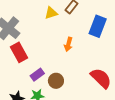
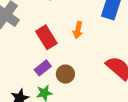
red rectangle: (19, 52) -> (46, 37), moved

